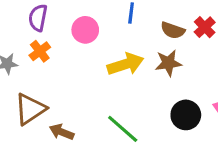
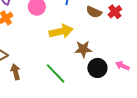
brown star: (168, 63) -> (83, 49), moved
brown arrow: (62, 132) -> (16, 72), turned 49

